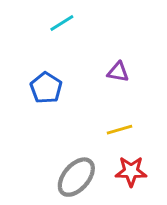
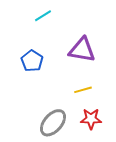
purple triangle: (118, 72) -> (82, 50), size x1.8

